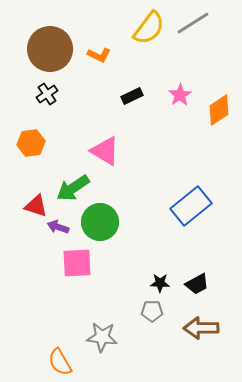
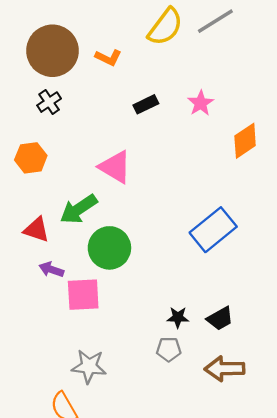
orange diamond: (219, 110) -> (245, 141), moved
purple arrow: (58, 227) -> (51, 270), moved
gray star: (102, 337) -> (89, 366), moved

